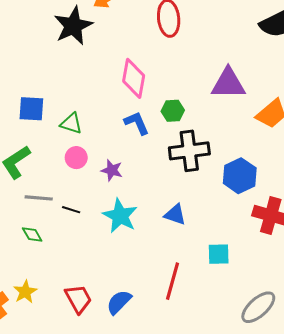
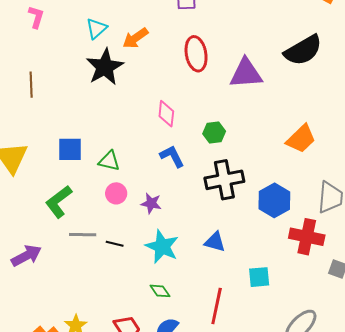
pink diamond: (134, 78) -> (166, 114), size x0.7
purple triangle: (228, 84) -> (246, 73), moved
green hexagon: (173, 111) -> (214, 132), moved
green diamond: (32, 234) -> (160, 291), moved

